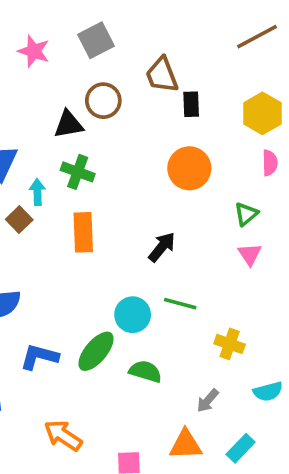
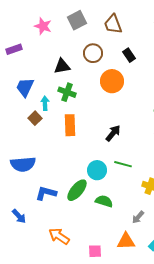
brown trapezoid: (162, 75) -> (113, 24), moved
brown circle: (103, 101) -> (93, 53), moved
black rectangle: (191, 104) -> (129, 55), turned -32
orange circle: (189, 168) -> (112, 81), moved

